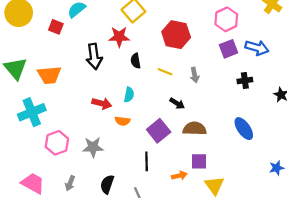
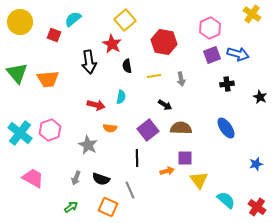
red star: (119, 37) -> (112, 44), turned 30
yellow line: (165, 72) -> (154, 76), turned -32
cyan cross: (32, 112) -> (20, 133), moved, turned -30
orange semicircle: (122, 121) -> (110, 128), moved
pink hexagon: (57, 143) -> (50, 130), moved
gray star: (93, 147) -> (88, 145), turned 30
gray arrow: (70, 183) -> (76, 178), moved
black semicircle: (107, 184) -> (101, 179), turned -90

